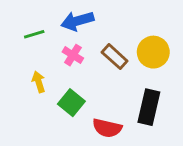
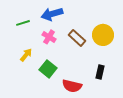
yellow arrow: (39, 82) -> (26, 55), turned 56
black rectangle: (149, 107) -> (100, 72), size x0.6

